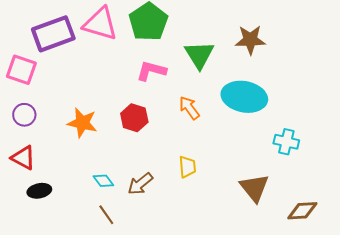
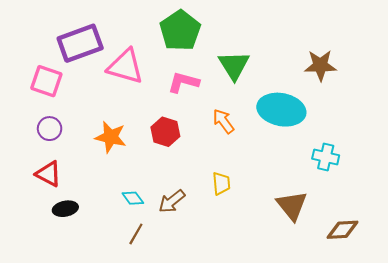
pink triangle: (100, 24) -> (125, 66), moved
brown star: (250, 40) -> (320, 65), moved
brown line: (106, 215) -> (136, 234), turned 65

